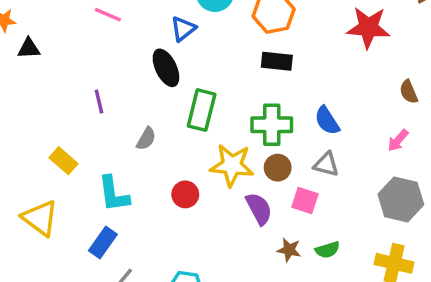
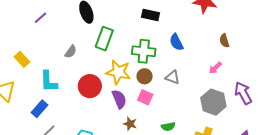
purple line: (99, 102) -> (41, 18), moved, turned 56
blue semicircle: (327, 121) -> (176, 42), moved
red circle: (185, 194) -> (90, 86), size x1.5
pink square: (305, 201) -> (145, 97), moved
purple semicircle: (259, 209) -> (119, 99), moved
brown star: (289, 250) -> (130, 124), moved

